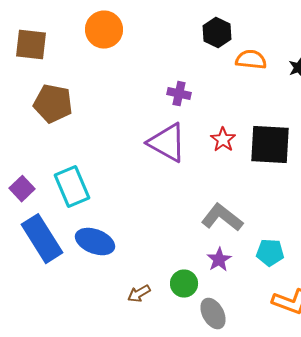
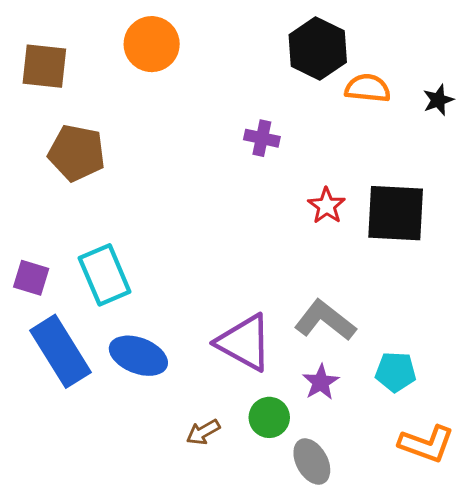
black hexagon: (217, 33) -> (318, 49), size x1.4
purple triangle: (167, 143) -> (244, 342), moved
purple square: (22, 189) -> (31, 278), turned -30

